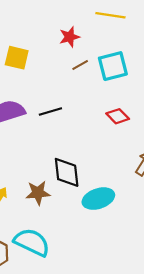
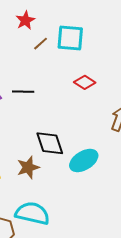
cyan square: (113, 66) -> (70, 38), turned 32
black line: (50, 112) -> (23, 92), turned 30

